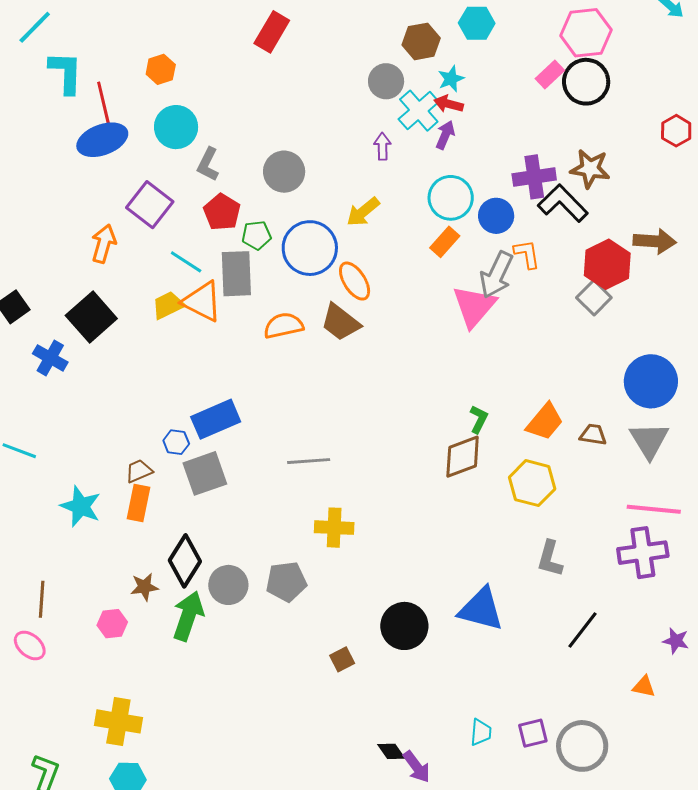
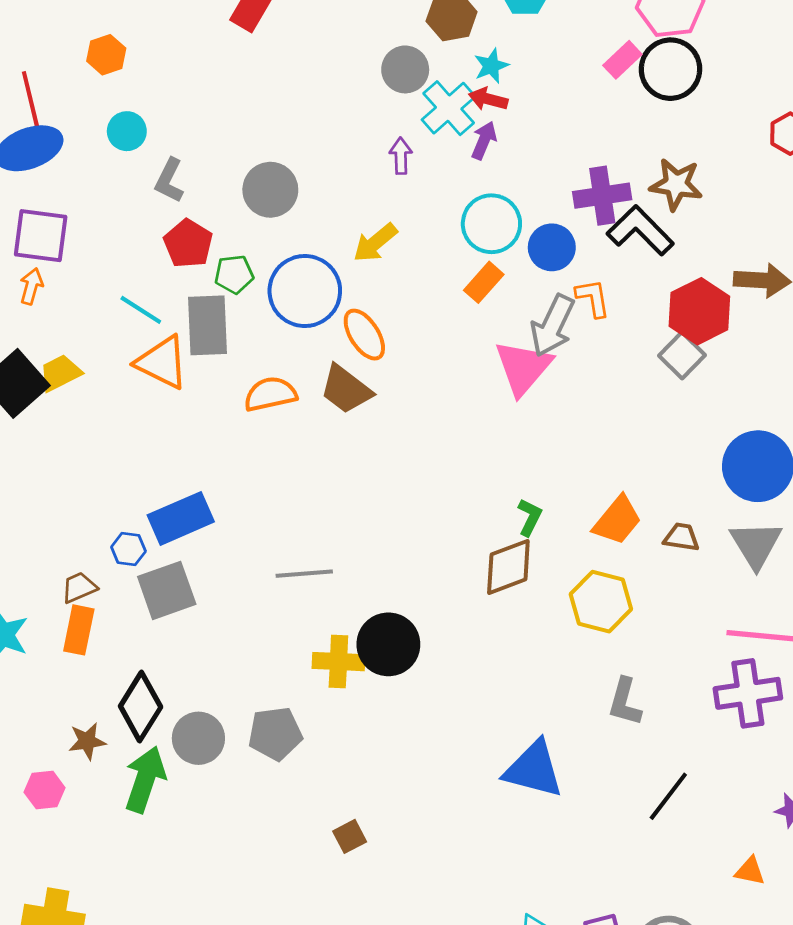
cyan circle: (176, 127) -> (127, 131), size x0.7
purple square: (150, 205) -> (41, 236), moved, turned -30
orange arrow: (104, 244) -> (31, 286), size x0.7
yellow trapezoid: (168, 305) -> (60, 373), moved
black circle: (404, 626) -> (388, 644), moved

